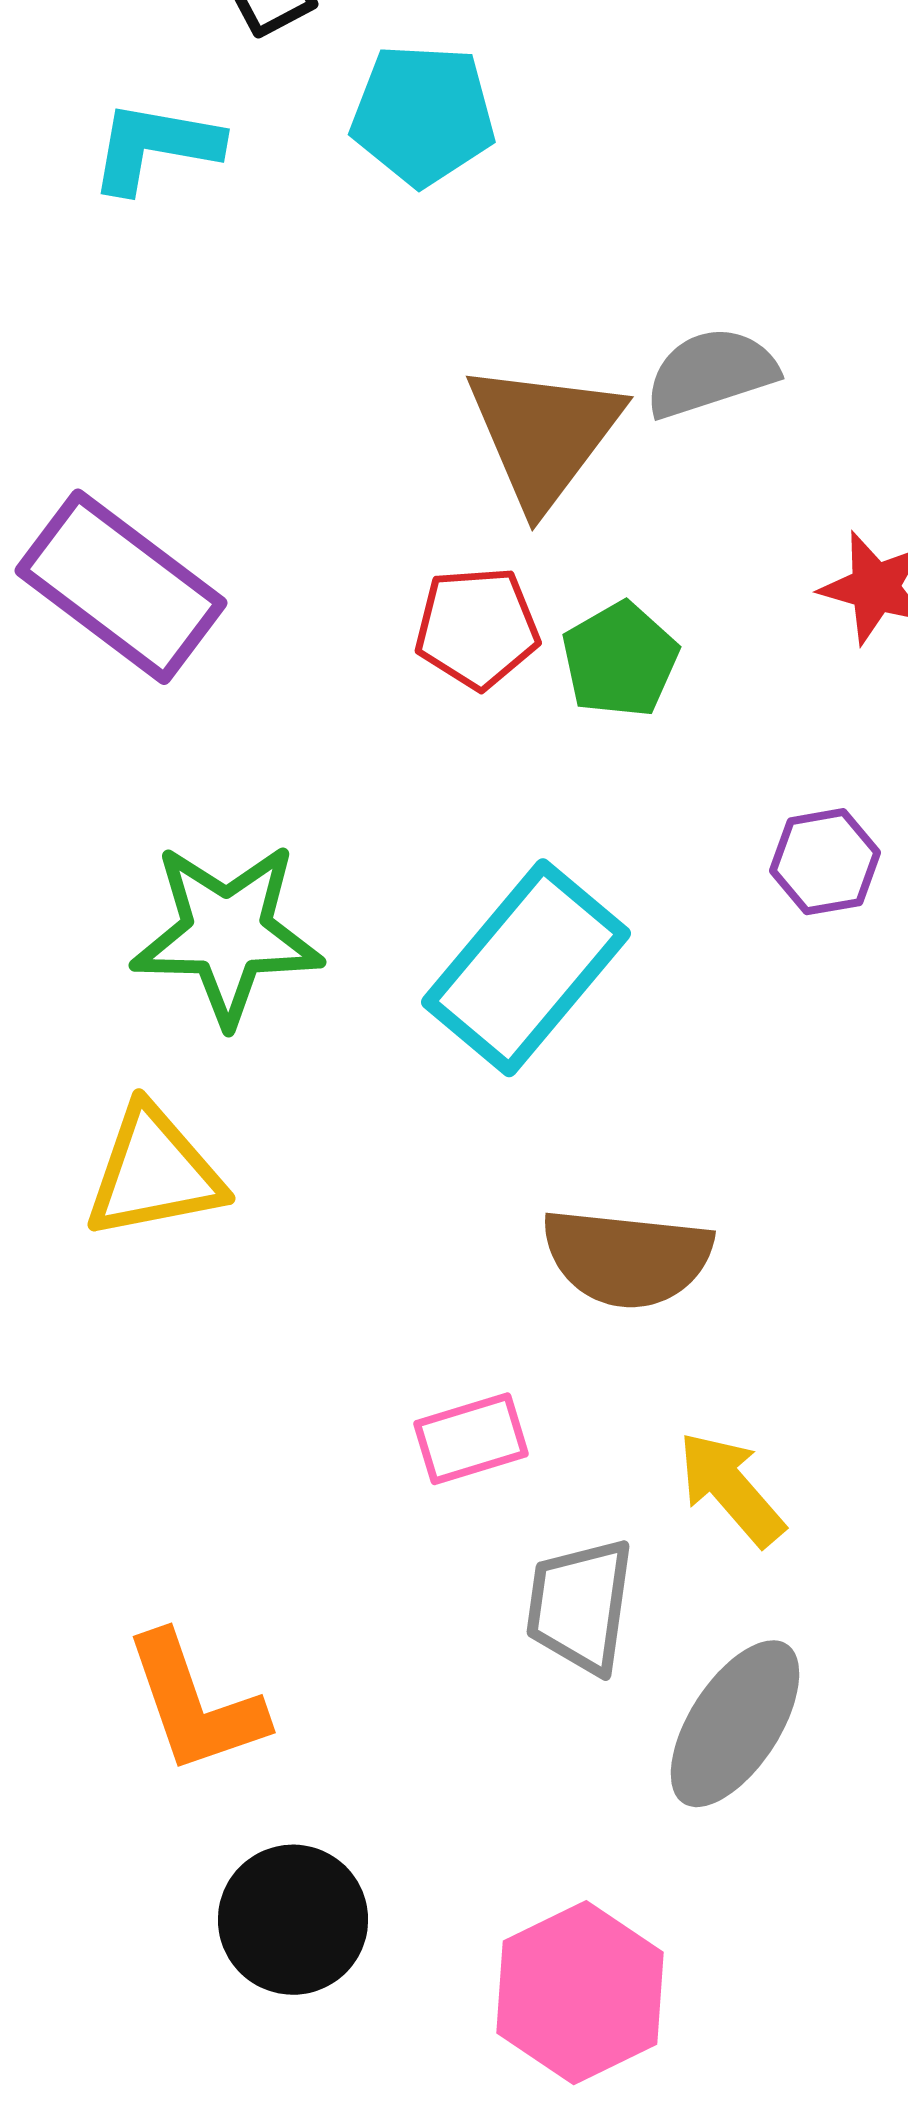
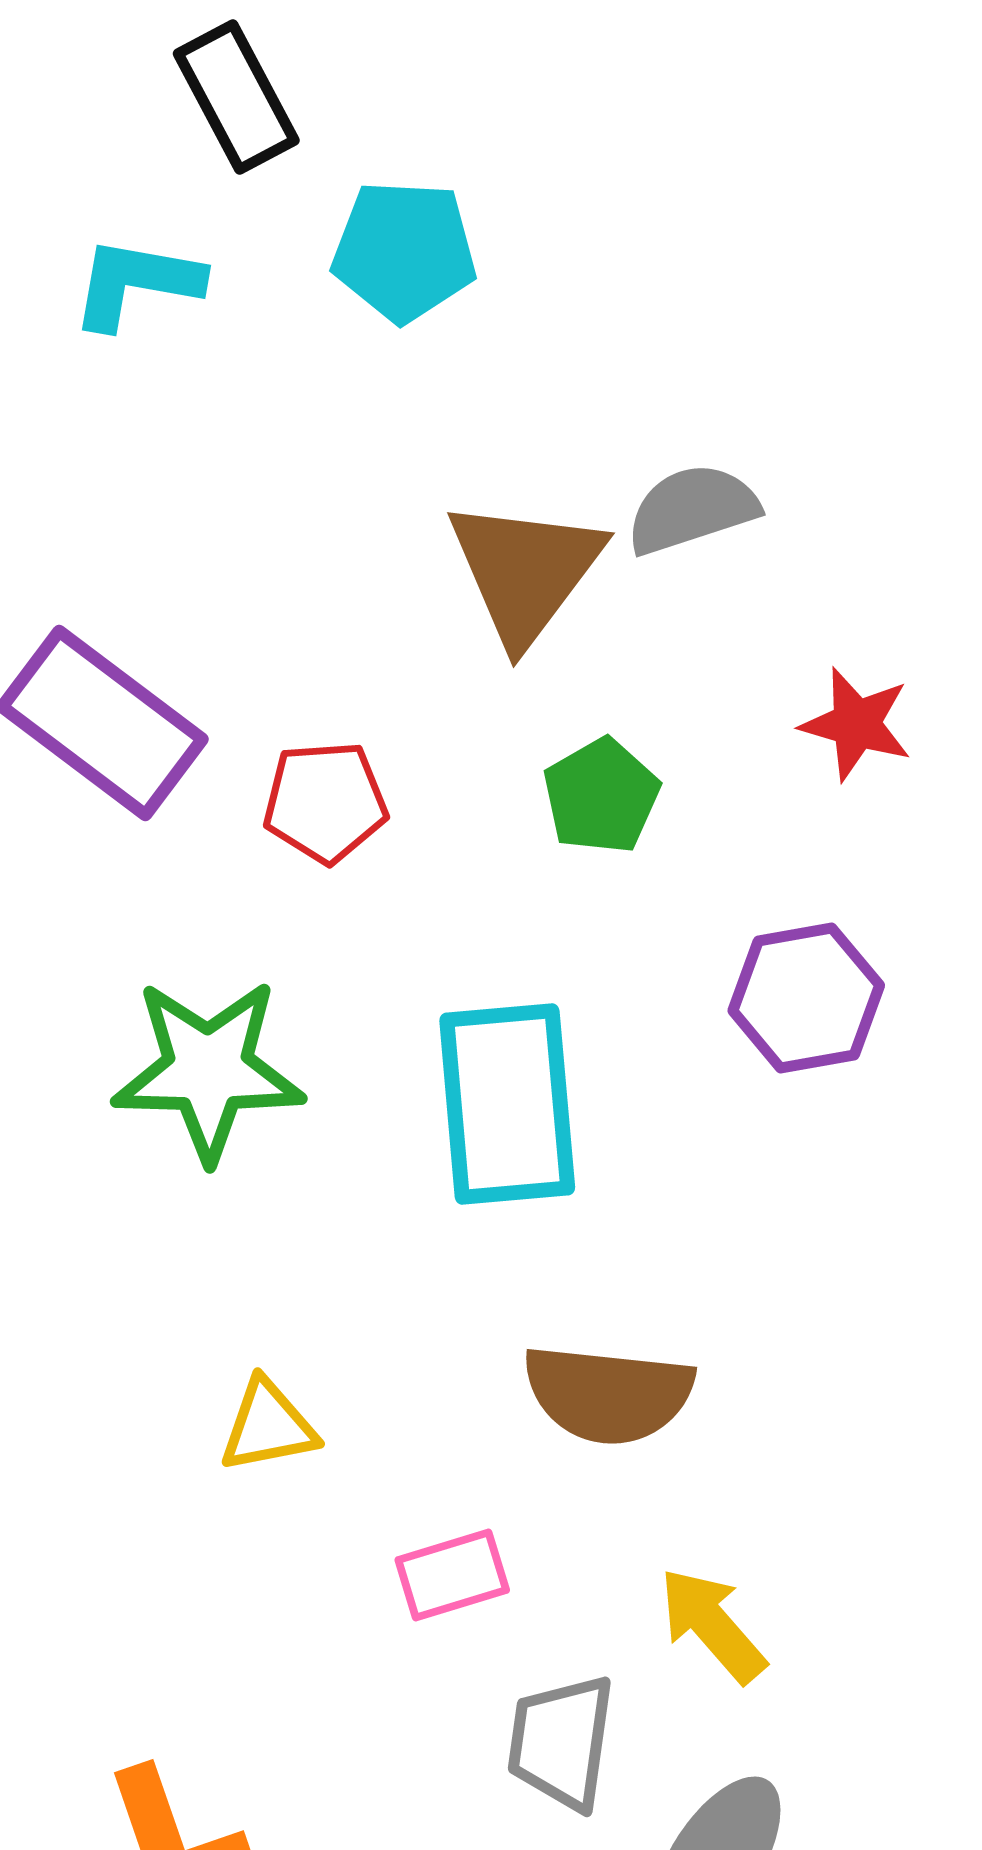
red pentagon: (477, 628) -> (325, 802), moved
purple hexagon: (825, 862) -> (806, 998), size x1.4
cyan rectangle: (526, 968) -> (507, 1104), turned -45
yellow triangle: (154, 1173) -> (268, 1426), moved, size x0.7

